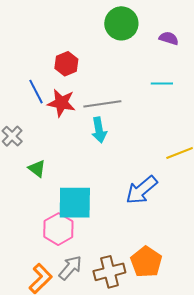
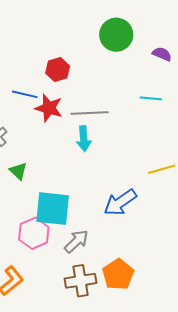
blue line: (36, 92) -> (25, 94), turned -55
gray arrow: (70, 268) -> (76, 241), moved

